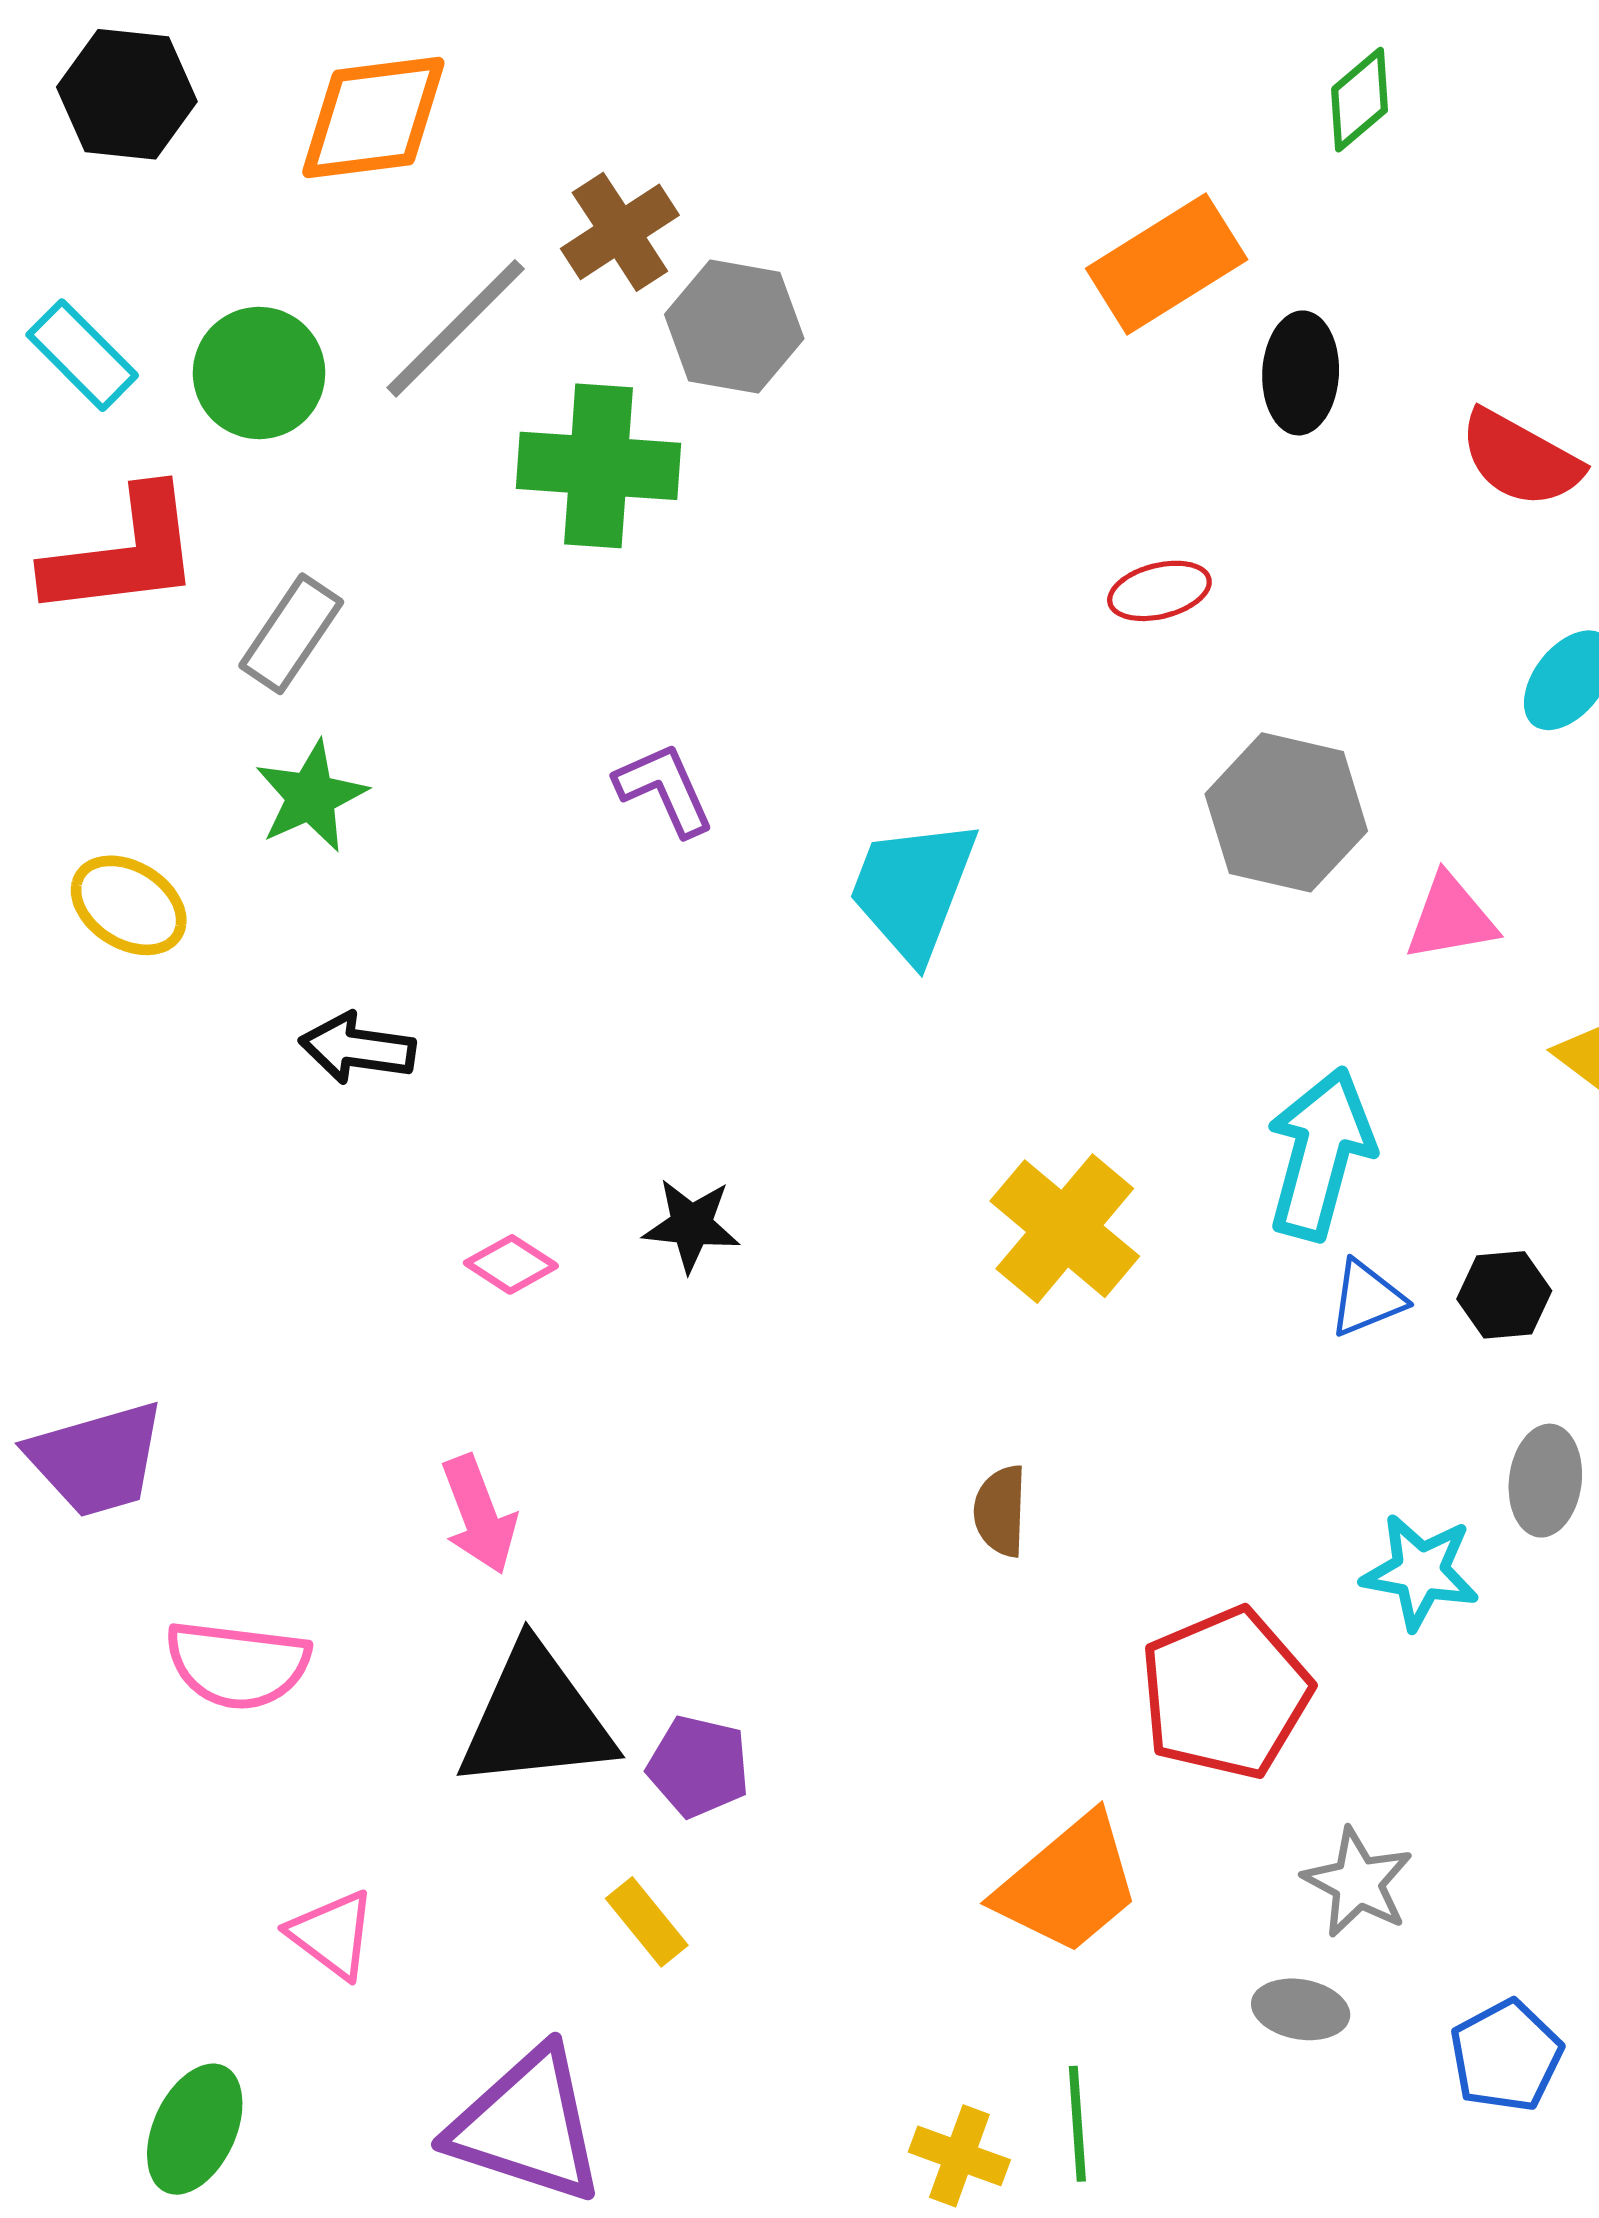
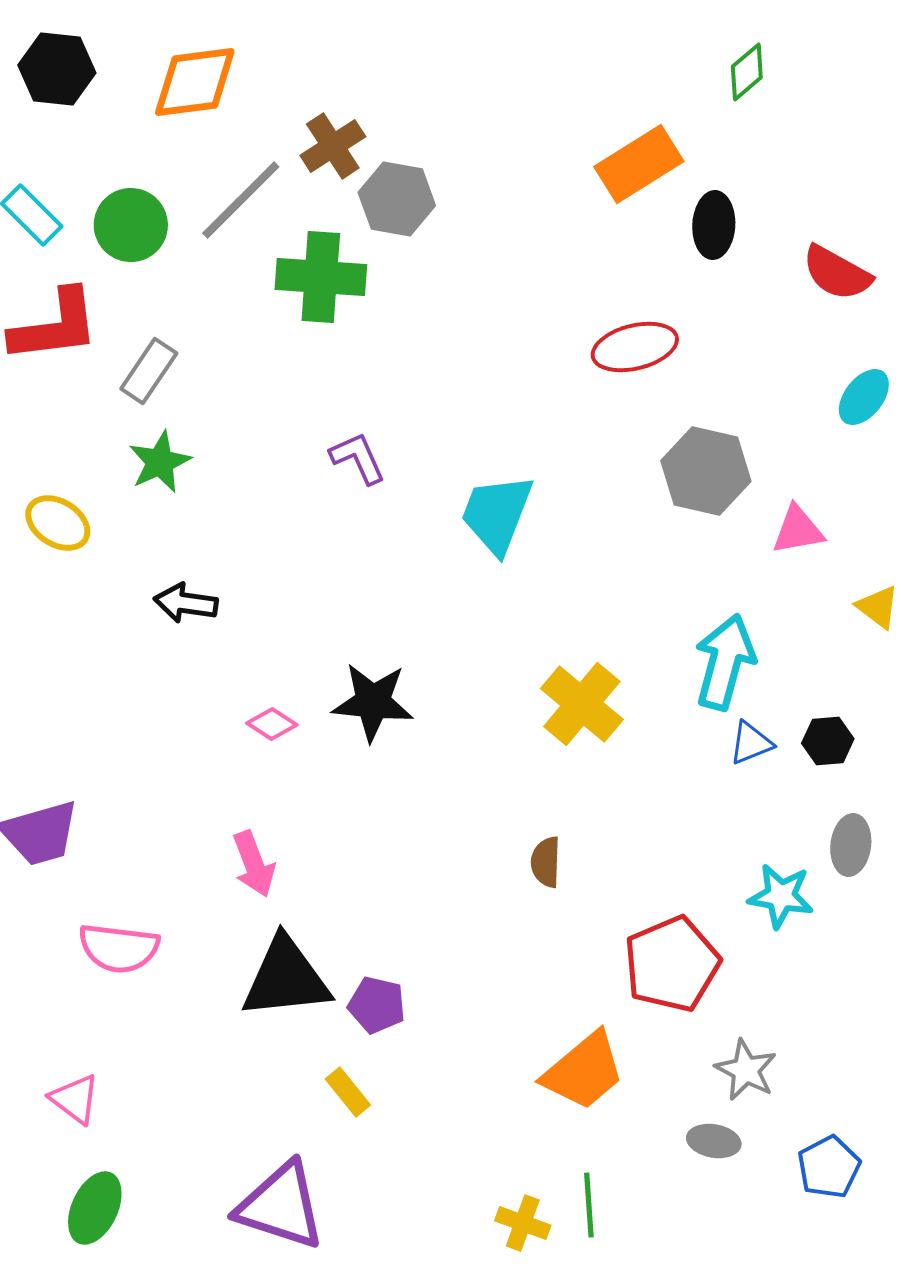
red ellipse: (1159, 591) -> (635, 347), size x1.5
black star: (691, 1225) -> (373, 702), size x1.5
pink triangle: (332, 1934) -> (75, 1099), moved

